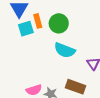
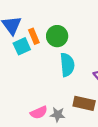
cyan semicircle: (65, 50) -> (67, 65), turned -110

